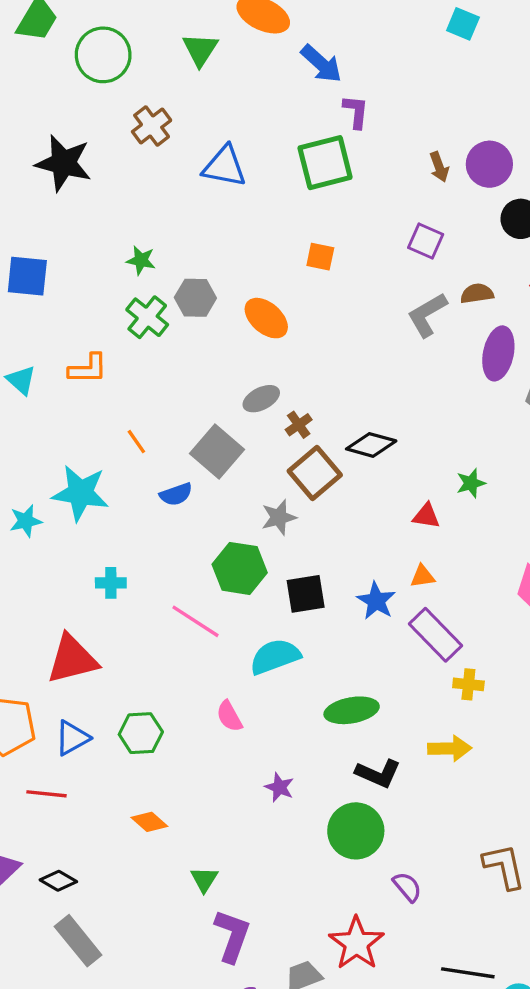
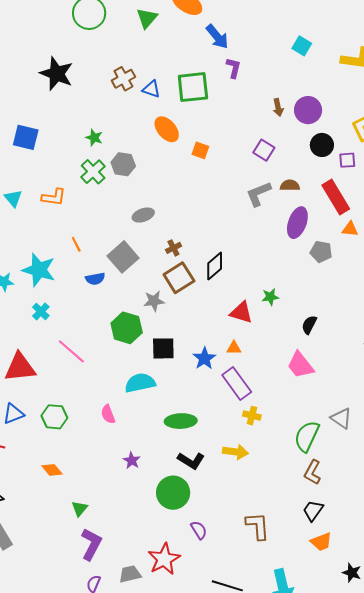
cyan square: (463, 24) -> (302, 46), moved
brown cross: (152, 126) -> (123, 79), moved
green square: (325, 163) -> (193, 87), moved
blue triangle: (225, 166) -> (151, 89), size x0.7
orange ellipse: (266, 318) -> (167, 129), moved
gray ellipse: (261, 399) -> (143, 215), moved
black diamond: (371, 445) -> (215, 266), turned -64
red triangle: (426, 516) -> (241, 313), size x1.4
cyan cross: (111, 583) -> (41, 311), moved, turned 36
pink line: (195, 621) -> (71, 351), moved

